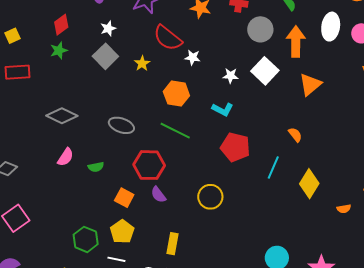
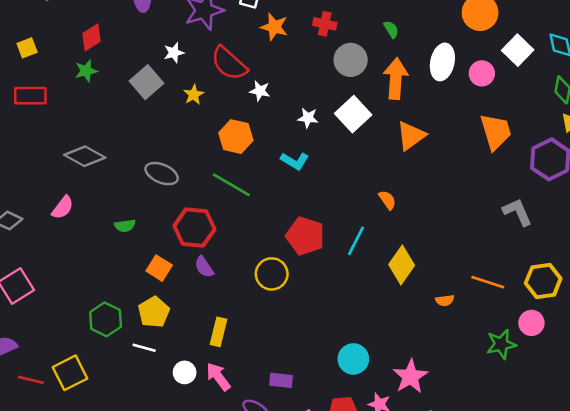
white star: (108, 28) -> (174, 53), moved
red pentagon: (235, 147) -> (305, 236), moved
pink semicircle: (65, 157) -> (63, 207), moved

